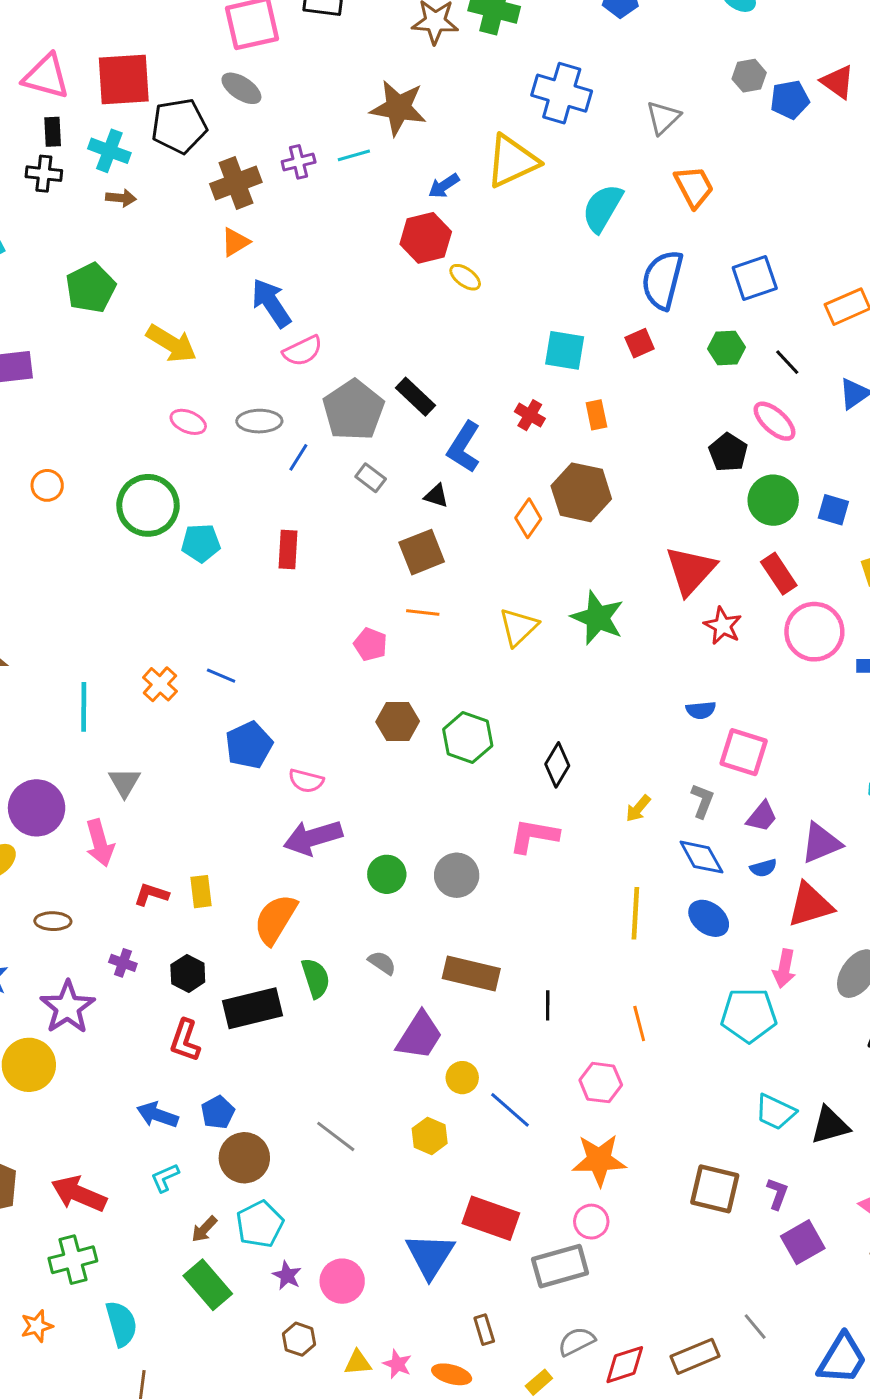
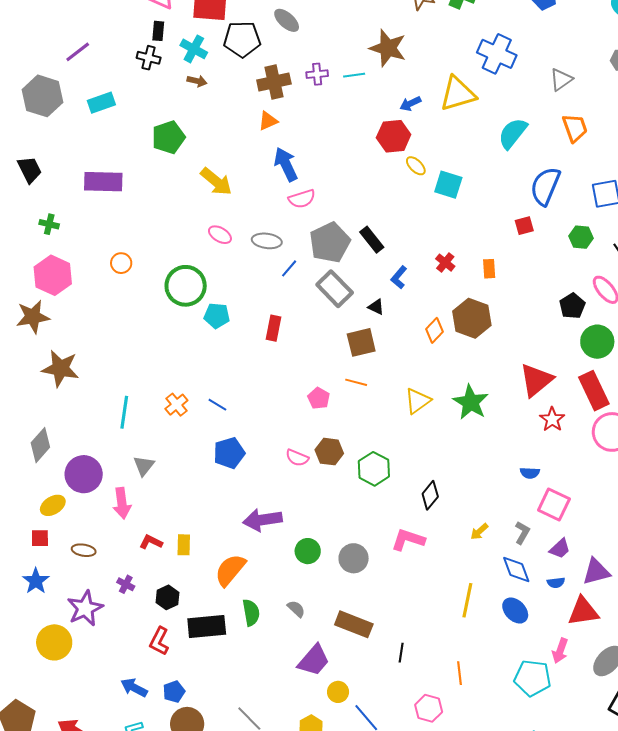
cyan square: (565, 350) -> (448, 185), moved
blue L-shape: (464, 447) -> (399, 277), size x0.7
gray rectangle: (371, 478) -> (335, 289), size x1.8
red rectangle: (779, 574) -> (594, 391), size x1.4
pink semicircle: (306, 781) -> (297, 458), moved

